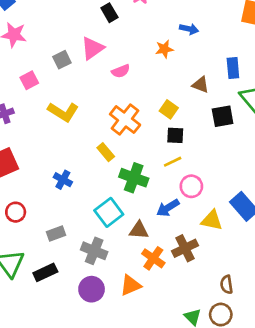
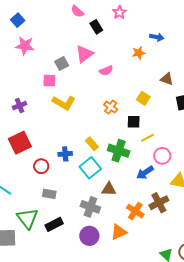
pink square: (29, 80) -> (49, 81), moved, turned 32
orange cross: (125, 120) -> (111, 107), size x0.6
black square: (175, 135) -> (134, 122), moved
yellow rectangle: (106, 152) -> (92, 144), moved
blue cross: (63, 180) -> (65, 154), turned -32
red circle: (16, 212) -> (41, 166), moved
cyan square: (109, 212) -> (90, 168), moved
brown triangle: (139, 230) -> (109, 189), moved
gray rectangle: (56, 234) -> (49, 194), moved, turned 32

